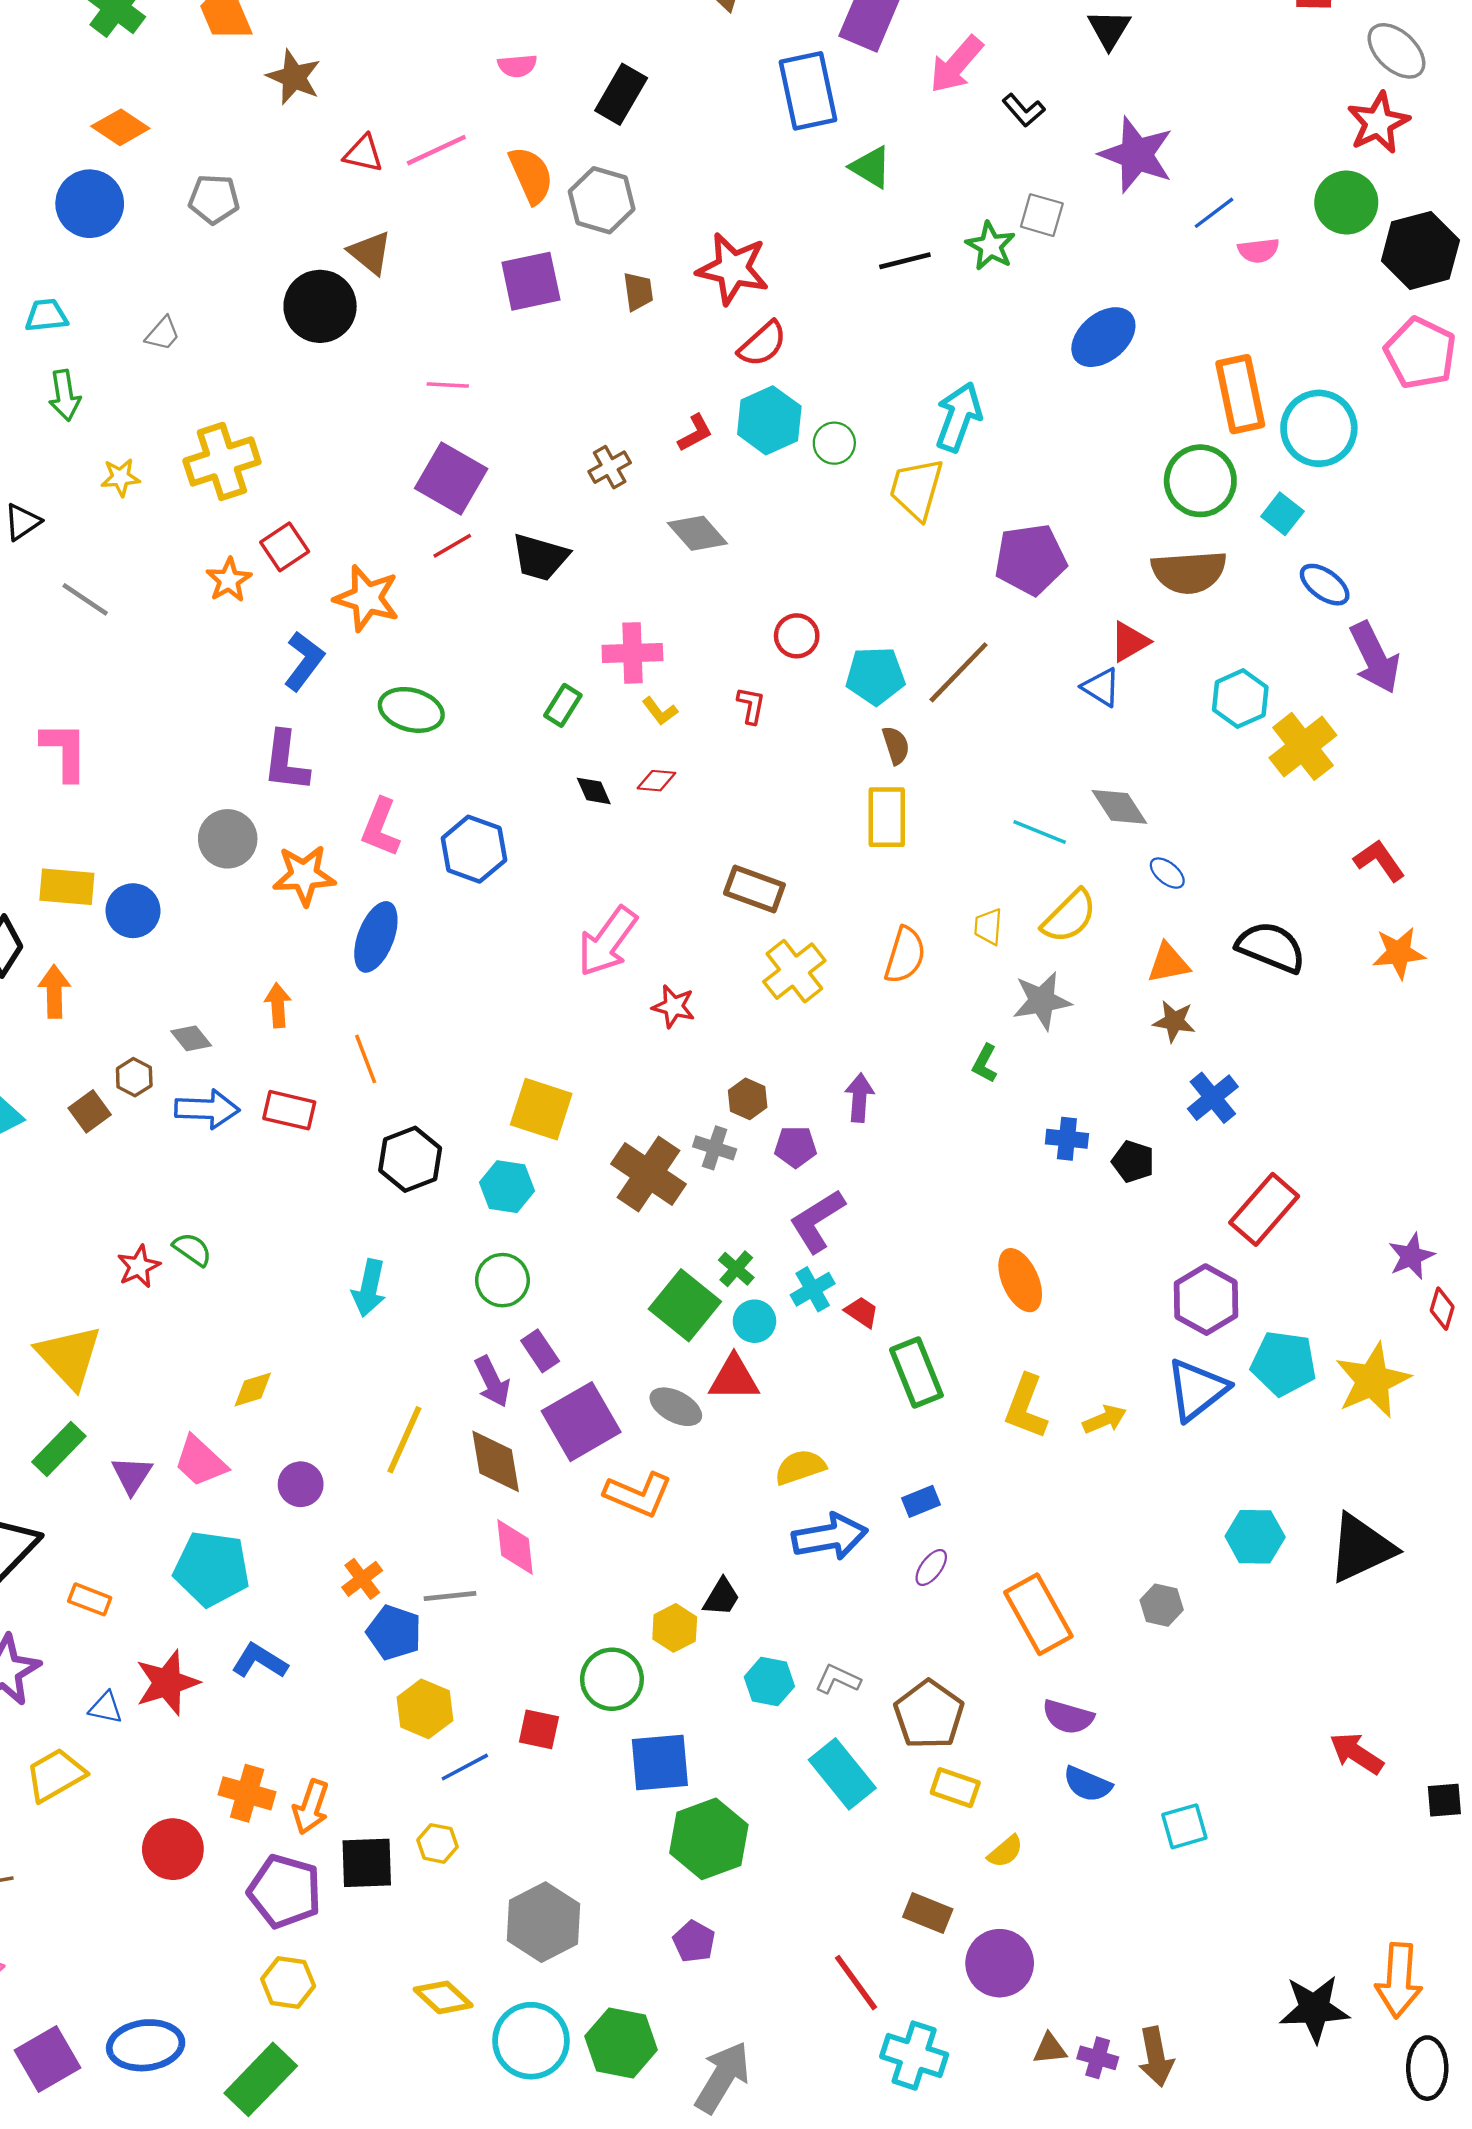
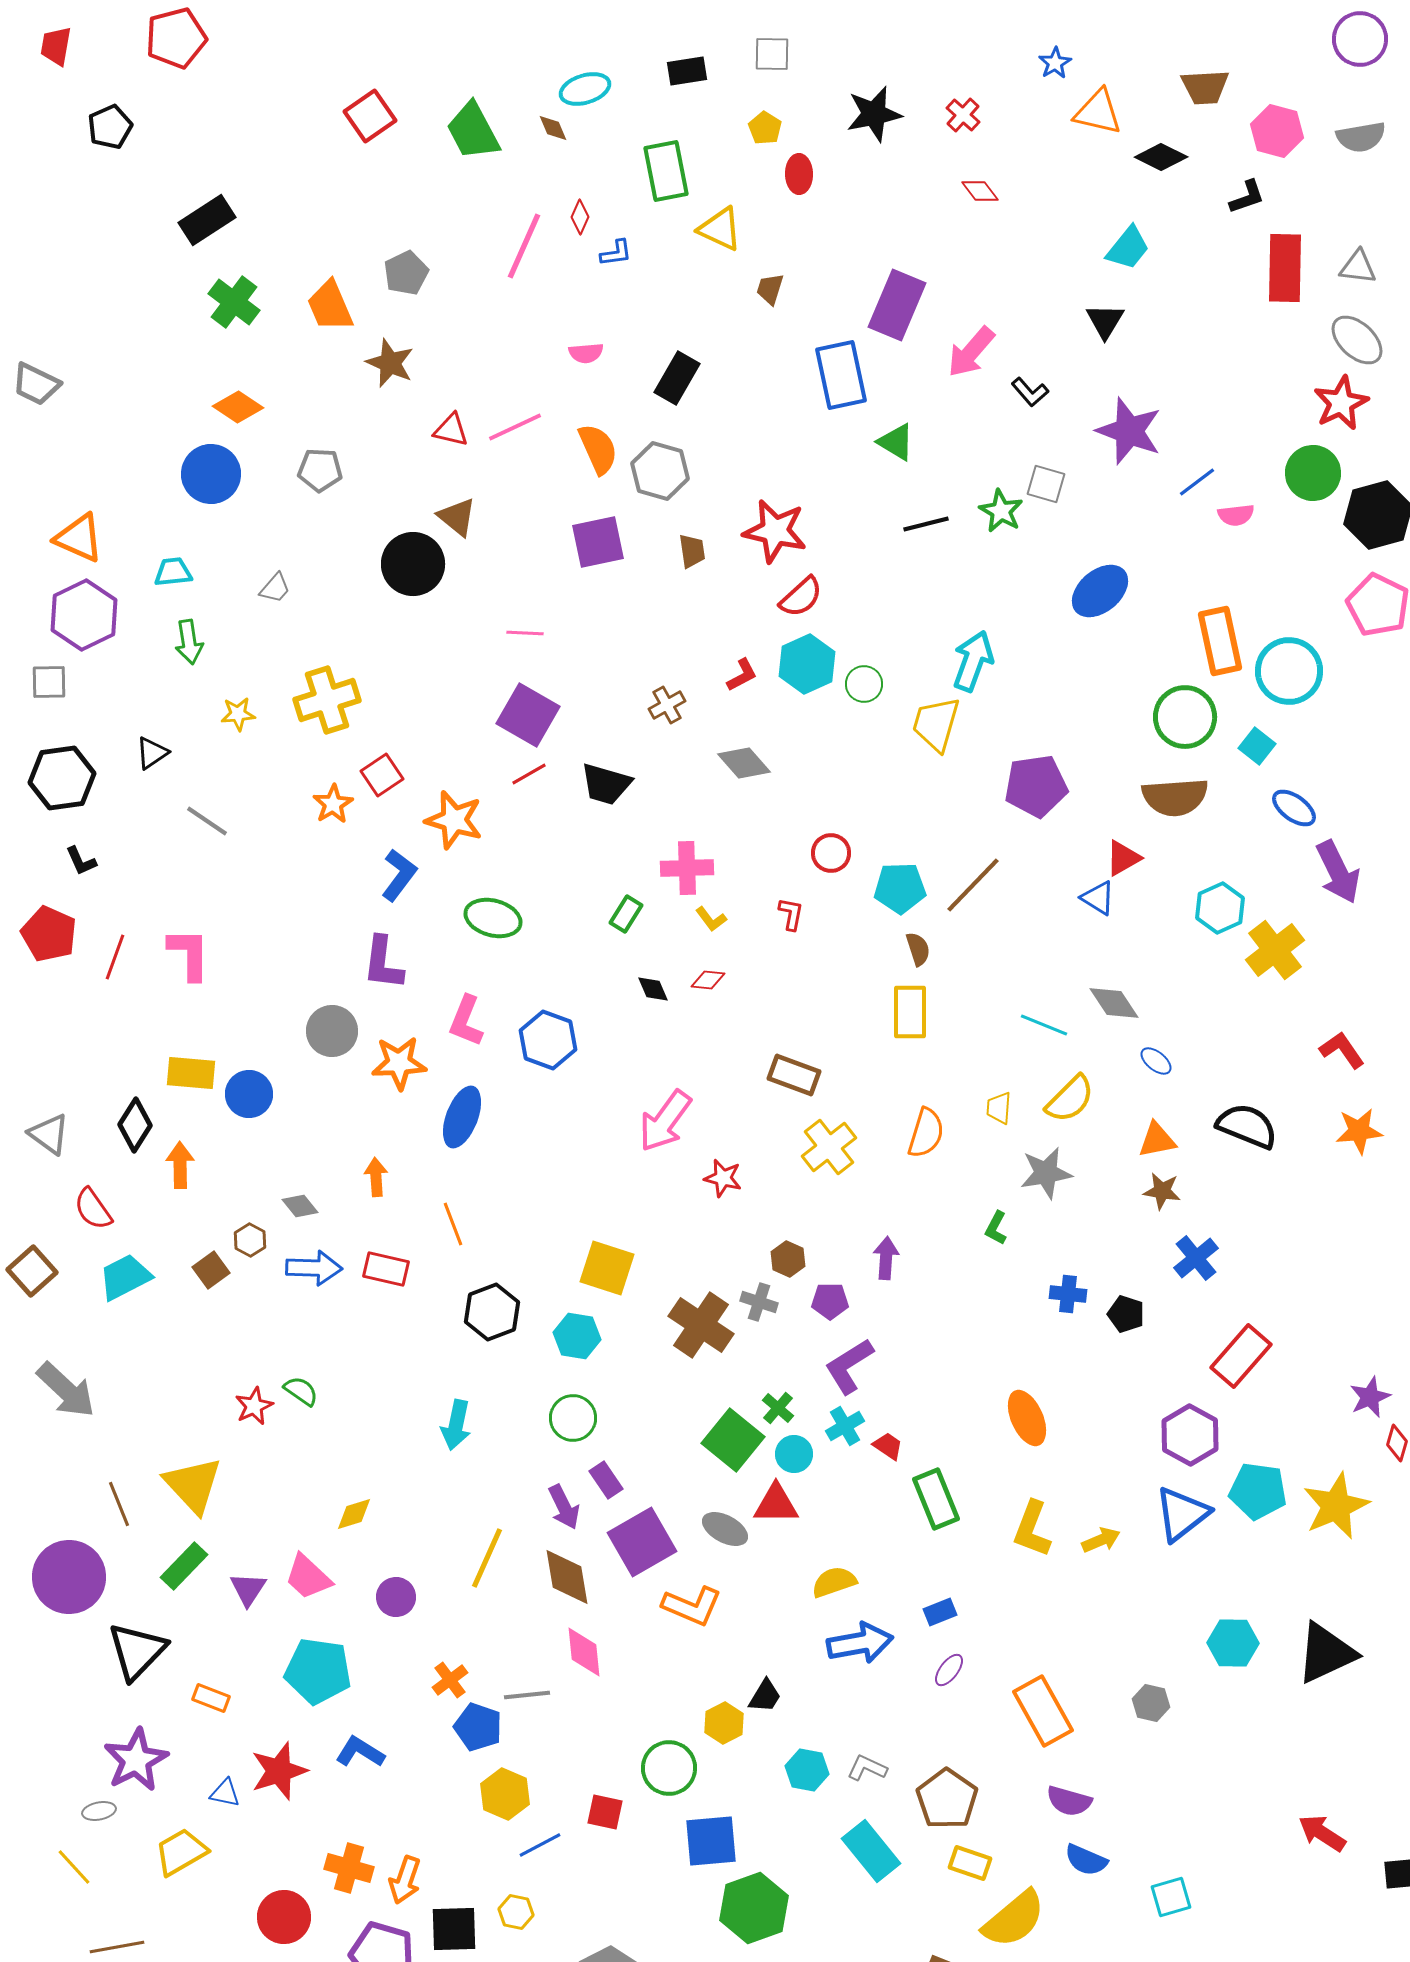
yellow semicircle: (1005, 1851) -> (1014, 1919), size x2.0

